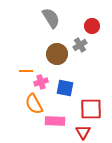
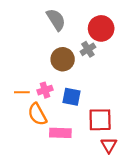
red circle: (92, 26) -> (101, 28), size x1.5
orange line: (26, 71) -> (22, 92), moved
red triangle: (83, 132) -> (109, 145), moved

